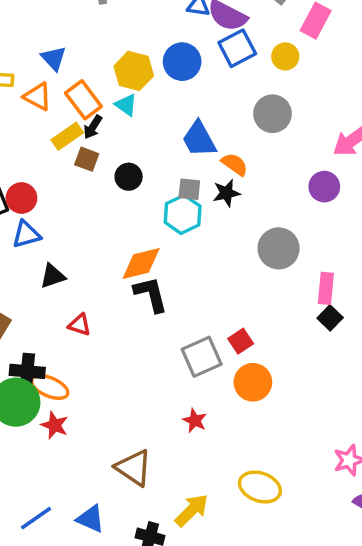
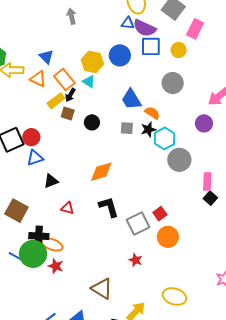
blue square: (237, 48) -> (151, 46), turned 30
cyan hexagon: (183, 214) -> (165, 138), moved
black L-shape: (151, 294) -> (109, 207), moved

